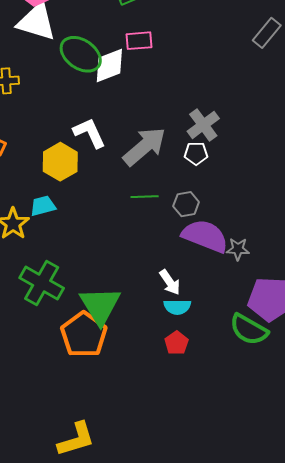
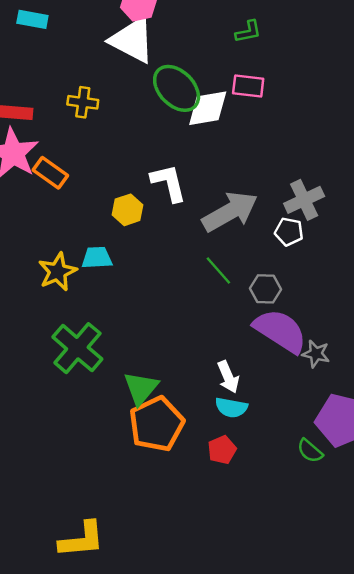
yellow hexagon: (60, 162) -> (128, 210), size x0.7
green line: (145, 197) -> (218, 270), turned 40
green triangle: (100, 306) -> (141, 388), size x0.7
green semicircle: (249, 330) -> (310, 451), size x0.6
orange pentagon: (84, 335) -> (157, 424), moved

